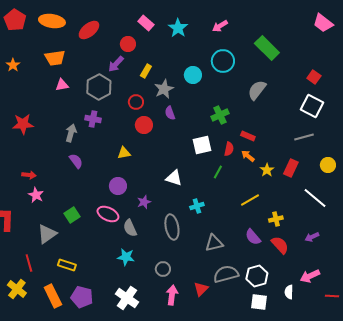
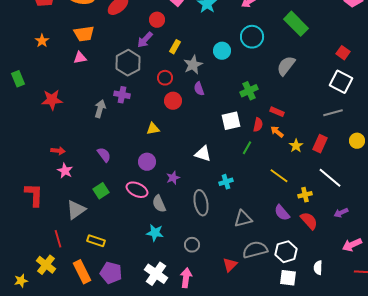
pink triangle: (62, 85) -> (80, 58), moved
purple semicircle: (76, 161) -> (104, 155), moved
white line: (315, 198) -> (330, 178), moved
yellow line: (250, 200) -> (279, 176), turned 66
pink arrow: (310, 276) -> (352, 245), moved
pink arrow: (172, 295) -> (186, 278), moved

